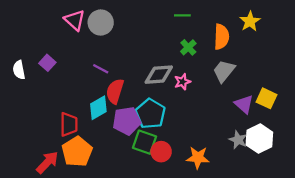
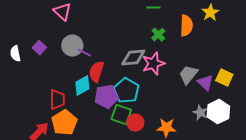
gray circle: (101, 23) -> (72, 46), moved
gray trapezoid: (224, 71) -> (188, 75), moved
pink star: (182, 82) -> (153, 64), size x1.6

